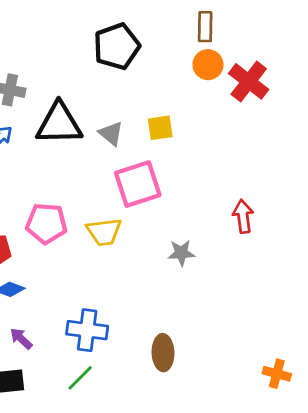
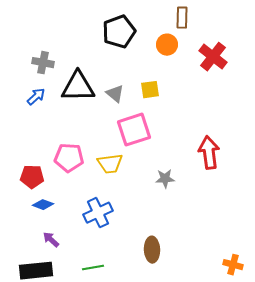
orange circle: (208, 65) -> (167, 45), moved
red arrow: (243, 216) -> (209, 153), size x1.4
blue cross: (87, 330) -> (98, 213), moved, turned -32
green line: (80, 378) -> (93, 268), turned 35

